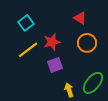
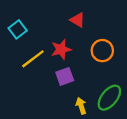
red triangle: (80, 18) -> (78, 20), moved
cyan square: (26, 23) -> (18, 29), moved

